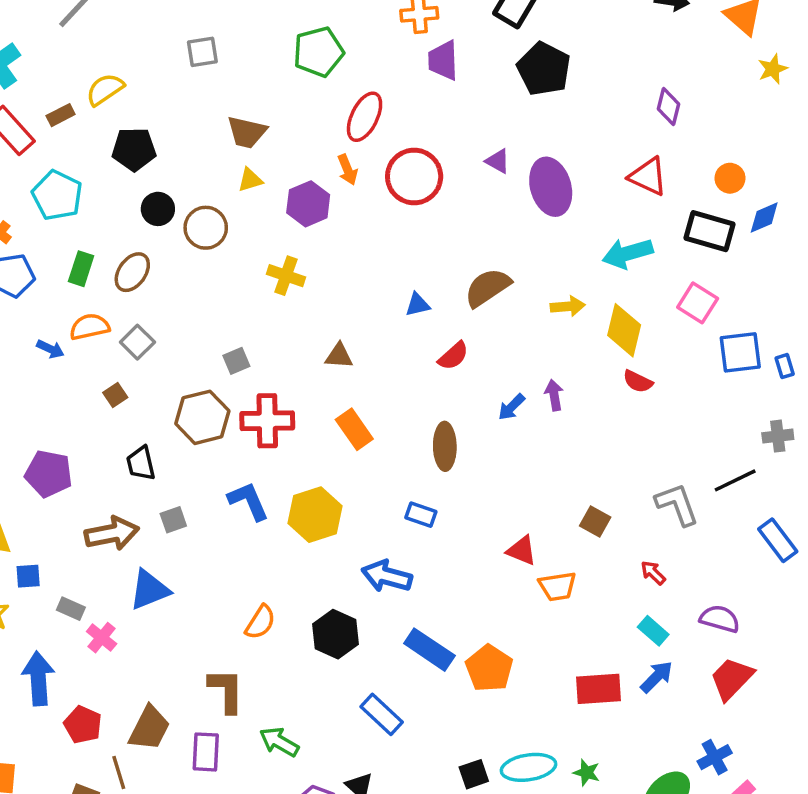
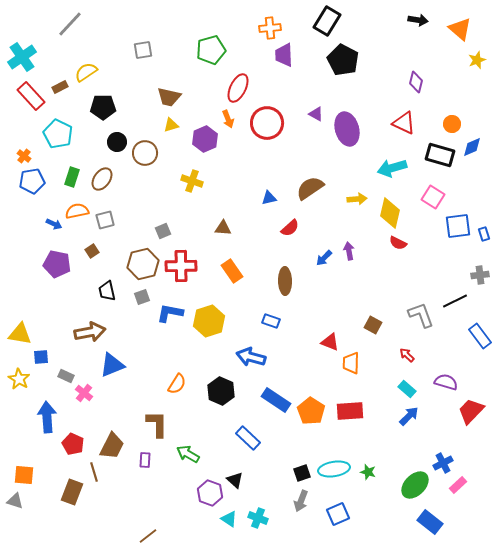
gray square: (137, 342) -> (105, 220), turned 30
purple pentagon: (49, 474) -> (57, 264), moved
blue L-shape: (248, 501) -> (170, 313), turned -56
gray square: (173, 520) -> (142, 297), moved
orange trapezoid: (558, 586) -> (351, 363), turned 100
red trapezoid: (732, 679) -> (471, 411), moved
red rectangle: (599, 689) -> (350, 411), moved
purple rectangle: (206, 752) -> (145, 460), size x0.7

